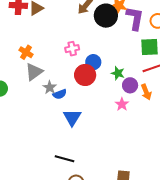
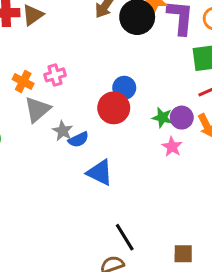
pink cross: (72, 49) -> (55, 75), moved
green star: (118, 73) -> (162, 118), moved
blue triangle: (72, 117) -> (100, 173), turned -30
black line: (64, 159) -> (125, 237), moved, turned 48

